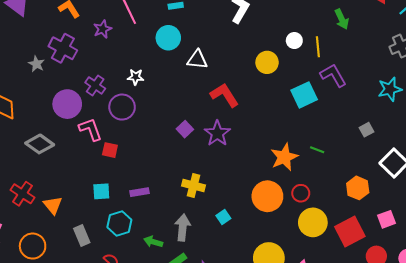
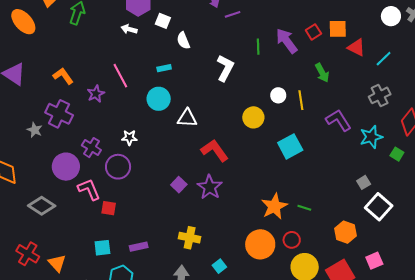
purple L-shape: (333, 75) -> (338, 120), moved
gray square: (366, 130) -> (364, 182), moved
green line: (317, 150) -> (304, 208), moved

